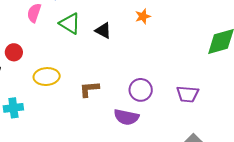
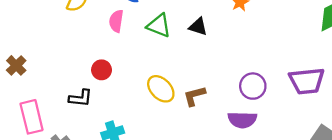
yellow ellipse: (47, 77) -> (161, 89), moved, turned 60
purple trapezoid: (188, 94) -> (307, 81), size x1.4

